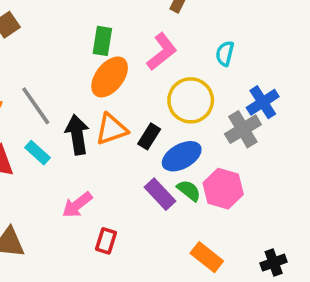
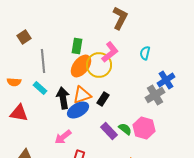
yellow circle: (191, 100) -> (99, 65), moved
gray line: (36, 106) -> (43, 61), moved, turned 30
cyan rectangle: (38, 153) -> (40, 88), moved
blue ellipse: (182, 156) -> (78, 110), moved

